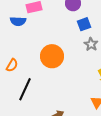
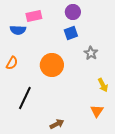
blue square: (84, 24) -> (71, 33), moved
orange semicircle: (12, 65) -> (12, 63), moved

